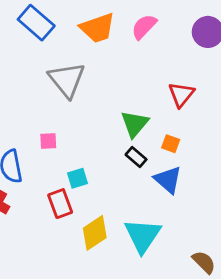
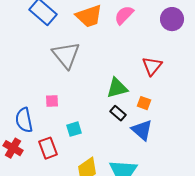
green triangle: (135, 124) -> (117, 88), turned 35
red rectangle: (60, 204) -> (48, 148), moved

